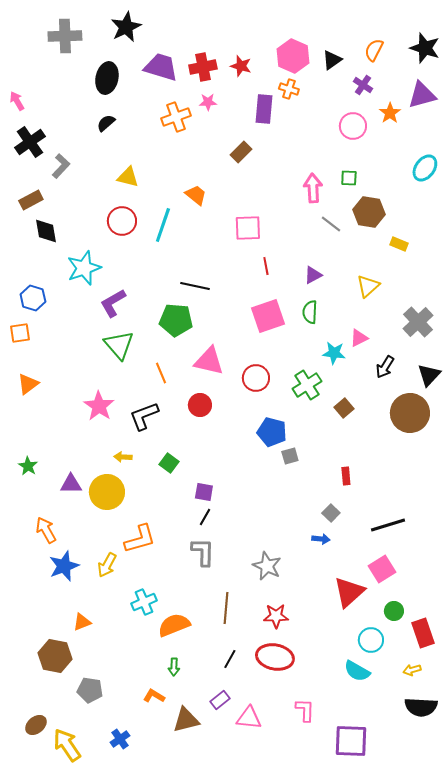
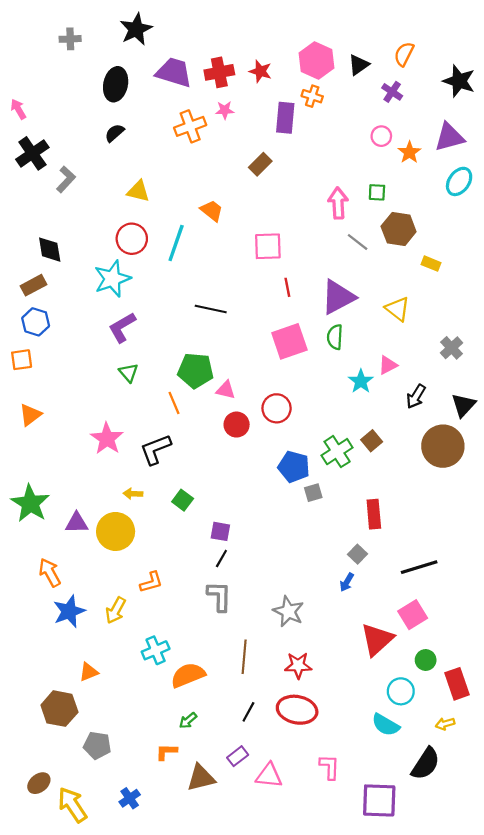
gray cross: (65, 36) -> (70, 39), size x0.6
black star: (425, 48) -> (459, 81), moved
purple triangle: (422, 95) -> (449, 137), moved
orange star: (390, 113) -> (409, 152), moved
pink circle: (353, 126) -> (381, 136), size x0.7
brown rectangle: (31, 200) -> (33, 285), moved
cyan star: (84, 268) -> (112, 279), moved
purple triangle: (313, 275) -> (338, 297), size x1.8
yellow triangle: (368, 286) -> (398, 309), turned -40
green pentagon: (176, 320) -> (196, 371), moved
gray cross: (418, 322) -> (452, 348), size x0.7
green triangle: (119, 345) -> (129, 373), size x0.6
cyan star: (334, 353) -> (361, 381), turned 30
pink triangle: (209, 361) -> (226, 390), size x0.6
green cross: (307, 385) -> (337, 452), moved
red circle: (200, 405) -> (237, 425), moved
green star: (28, 466) -> (30, 503), size x1.8
red rectangle: (346, 476) -> (374, 514), size x1.5
orange L-shape: (140, 539) -> (151, 582), size x0.7
blue arrow: (321, 539) -> (347, 582), turned 114
green arrow: (174, 667) -> (188, 720), turned 48
orange L-shape: (154, 696) -> (166, 752), turned -30
black semicircle: (421, 707) -> (426, 764), moved, turned -60

